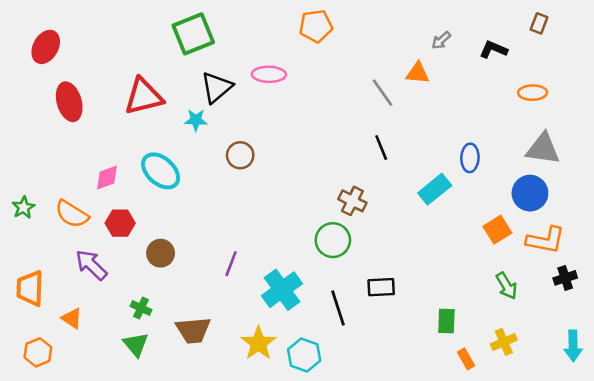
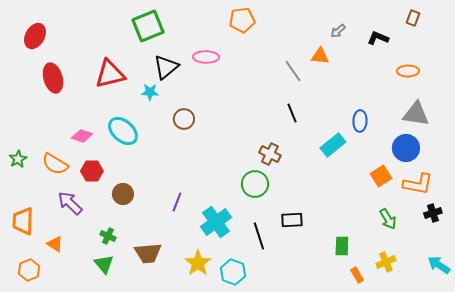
pink diamond: (107, 177) -> (82, 136), turned 40
cyan arrow: (573, 346) -> (439, 265), turned 125

